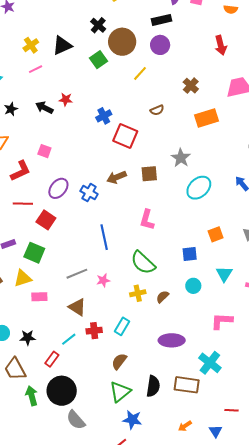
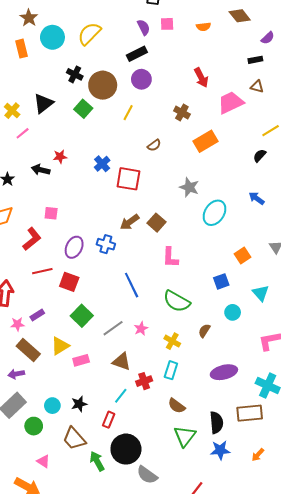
red arrow: (221, 45) -> (201, 78), moved
brown square: (149, 174) -> (157, 223), moved, turned -30
green square: (34, 253) -> (82, 316), moved, turned 35
yellow cross: (138, 293) -> (172, 341), moved, turned -35
brown semicircle: (119, 361) -> (177, 406), turned -78
blue star: (132, 420) -> (220, 450), moved

